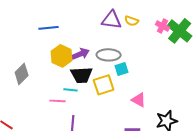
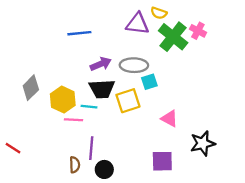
yellow semicircle: (132, 21) -> (159, 13), moved
blue line: (49, 28) -> (79, 33), moved
green cross: (180, 31) -> (173, 37), moved
yellow hexagon: (62, 56) -> (63, 100), moved

